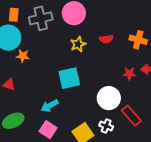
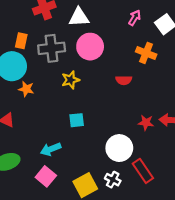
orange cross: (138, 40) -> (146, 53), moved
yellow star: (78, 44) -> (70, 80), moved
cyan square: (69, 78) -> (77, 120), size x0.6

